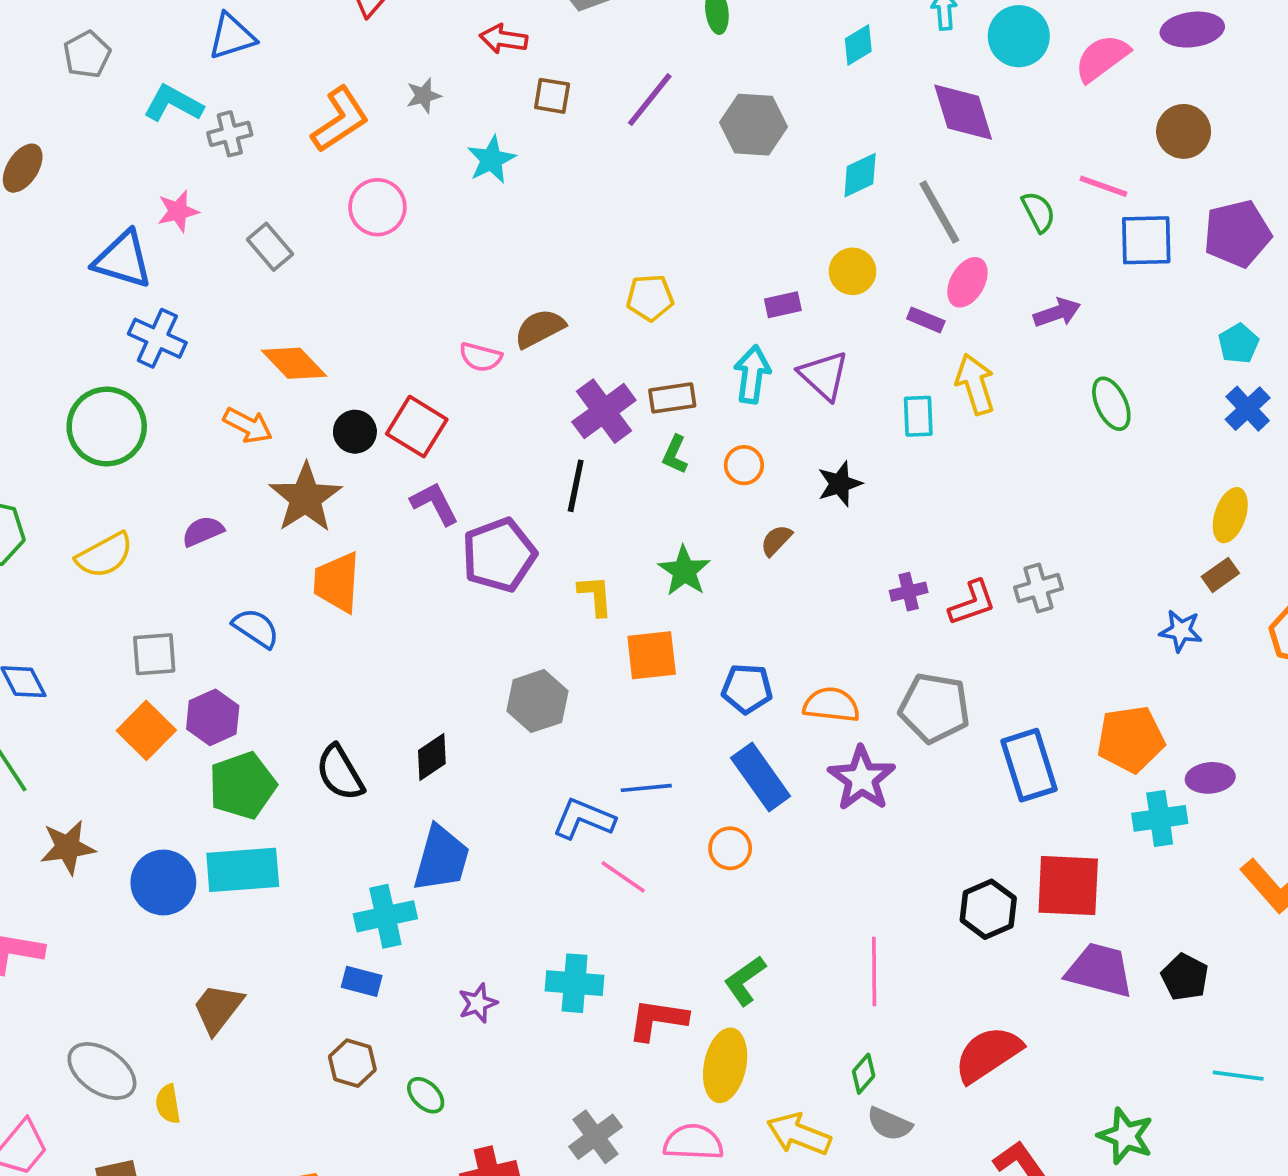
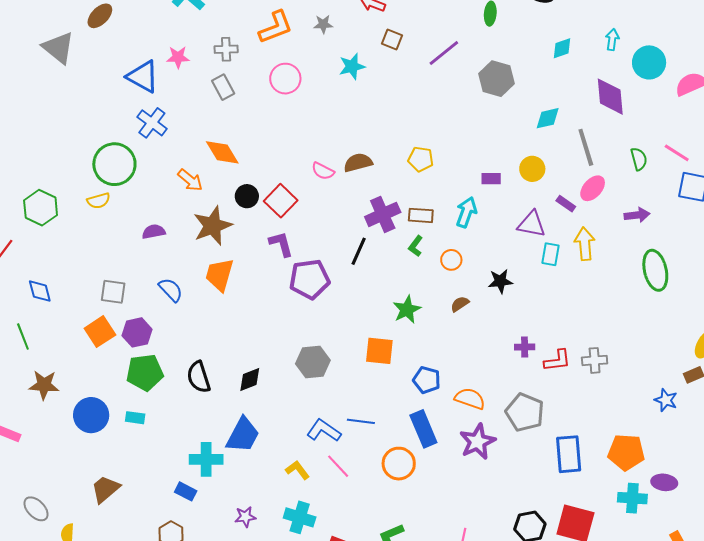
gray cross: (230, 134) -> (226, 49), moved
purple triangle: (824, 375) -> (531, 224), moved, turned -44
green ellipse: (1111, 404) -> (655, 270), size x1.4
yellow semicircle: (105, 555) -> (99, 201), moved, size x0.7
yellow L-shape: (595, 596) -> (298, 470), moved, turned -45
orange circle: (730, 848) -> (399, 464), size x1.4
cyan rectangle: (243, 870) -> (135, 418), size x0.5
gray ellipse: (102, 1071) -> (36, 509), size x0.7

